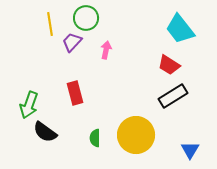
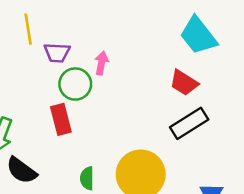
green circle: (86, 18) -> (75, 84), moved
purple trapezoid: (72, 42) -> (57, 53), turned -130

